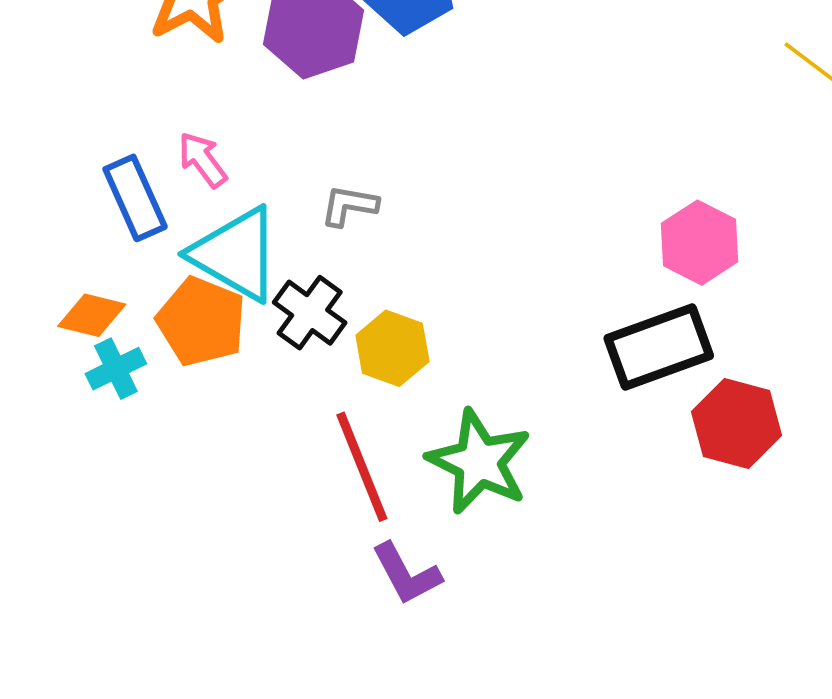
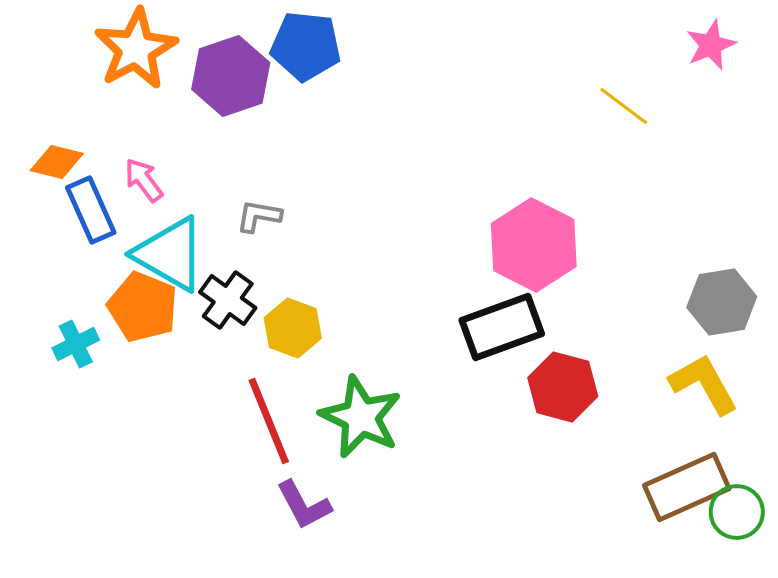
pink hexagon: (700, 243) -> (534, 245), size x1.4
orange diamond: (92, 315) -> (57, 162), moved

